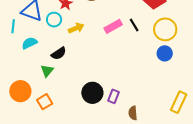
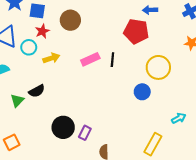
black line: (134, 25) -> (112, 60), turned 32
yellow circle: (165, 29) -> (158, 67), moved
black semicircle: (59, 53) -> (37, 91), moved
orange square: (45, 102) -> (12, 142), moved

